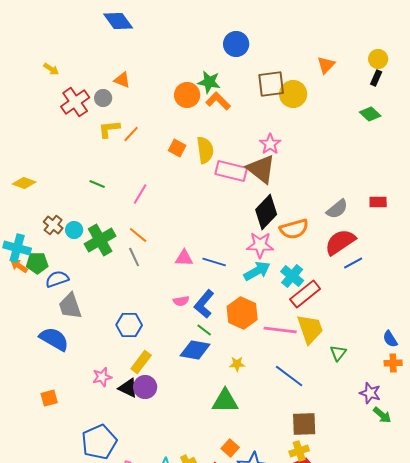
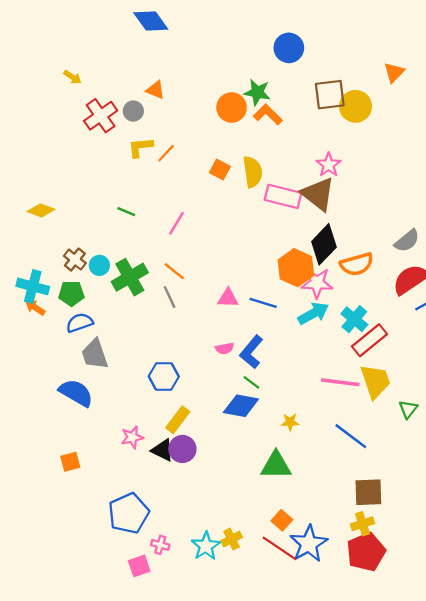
green pentagon: (37, 263) -> (71, 293), moved
orange hexagon: (242, 313) -> (296, 268), moved

